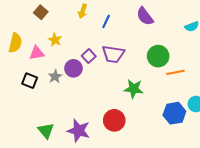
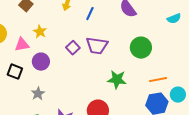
purple circle: (73, 68) -> (41, 62), moved
orange line: (175, 72) -> (158, 80), moved
gray star: (55, 76) -> (38, 94), moved

